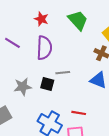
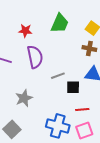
green trapezoid: (78, 20) -> (60, 23), turned 80
black square: (47, 84) -> (73, 87), moved

